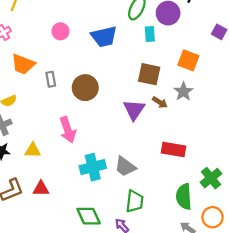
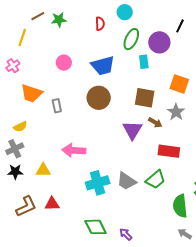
brown circle: (85, 88) -> (99, 98), moved
pink arrow: (68, 130) -> (74, 150), turned 115
red rectangle: (173, 149) -> (169, 151), moved
green trapezoid: (135, 201) -> (156, 180), moved, turned 45

